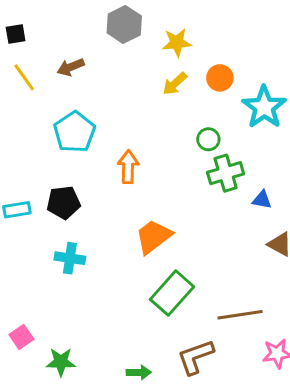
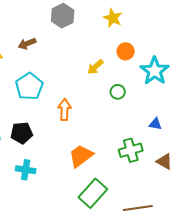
yellow star: (177, 43) -> (113, 18), moved, turned 30
yellow arrow: (175, 84) -> (95, 67), moved
green cross: (226, 173) -> (131, 150), moved
blue triangle: (262, 200) -> (155, 124), moved

